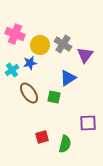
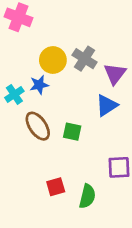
pink cross: (15, 34) -> (18, 17), moved
blue triangle: (68, 78) -> (107, 105), moved

